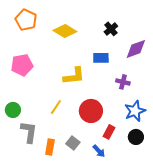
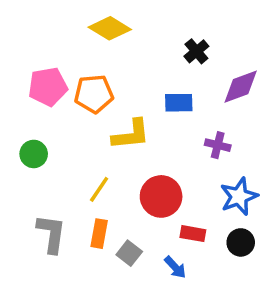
orange pentagon: (26, 20) -> (94, 94), moved, turned -30
yellow diamond: (65, 31) -> (110, 28), moved
pink pentagon: (22, 65) -> (48, 87), moved
green circle: (13, 110) -> (34, 154), moved
red rectangle: (109, 132) -> (193, 234), turned 72
orange rectangle: (50, 147) -> (99, 234), moved

